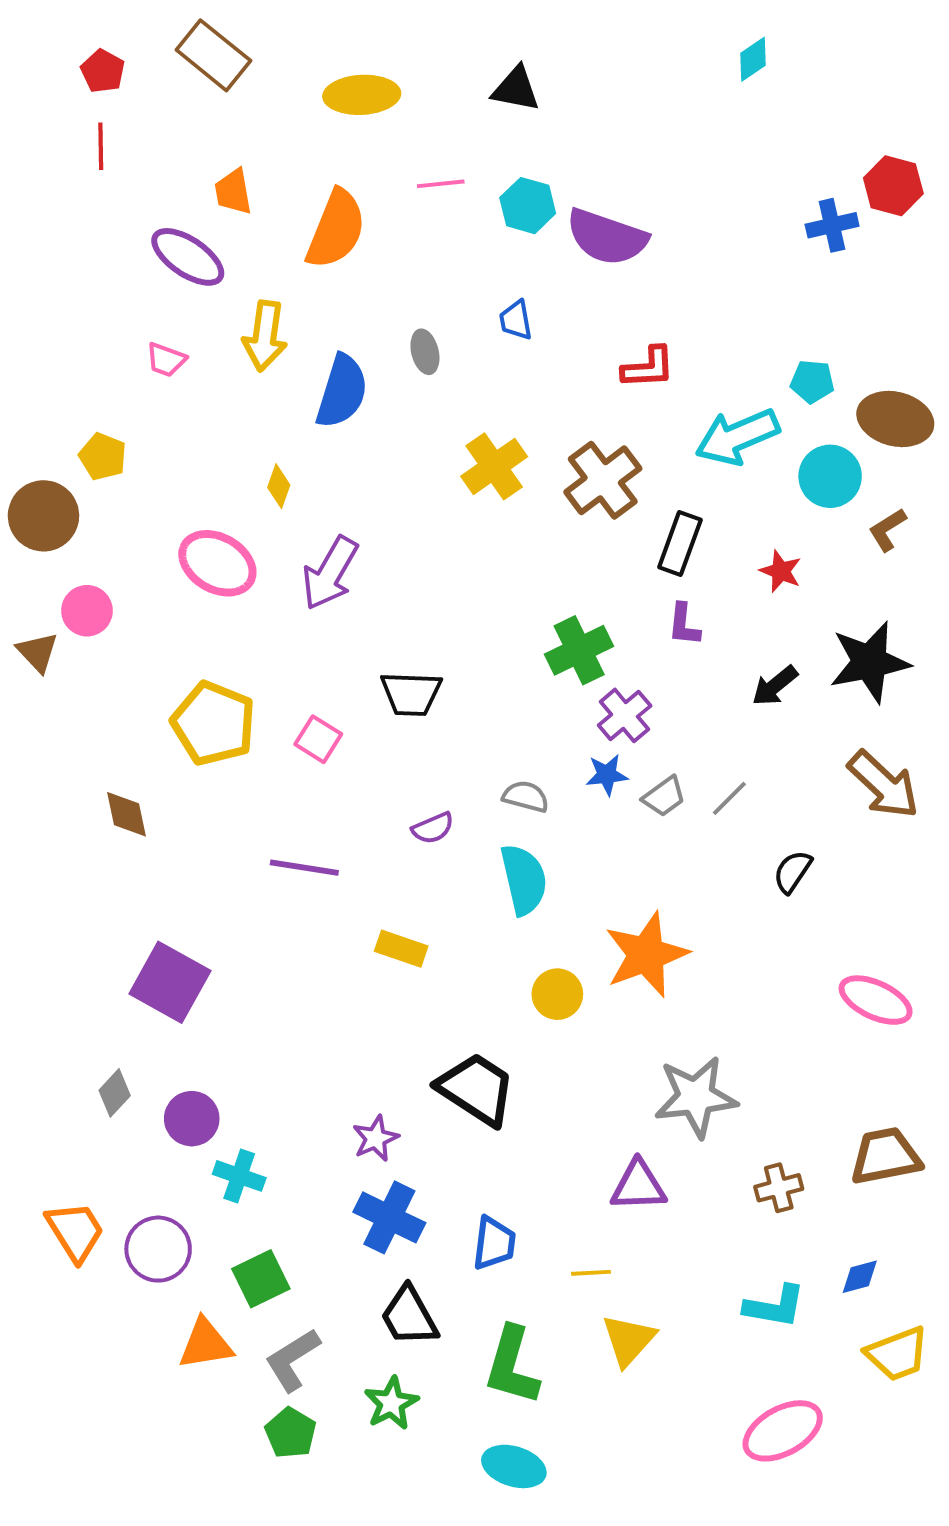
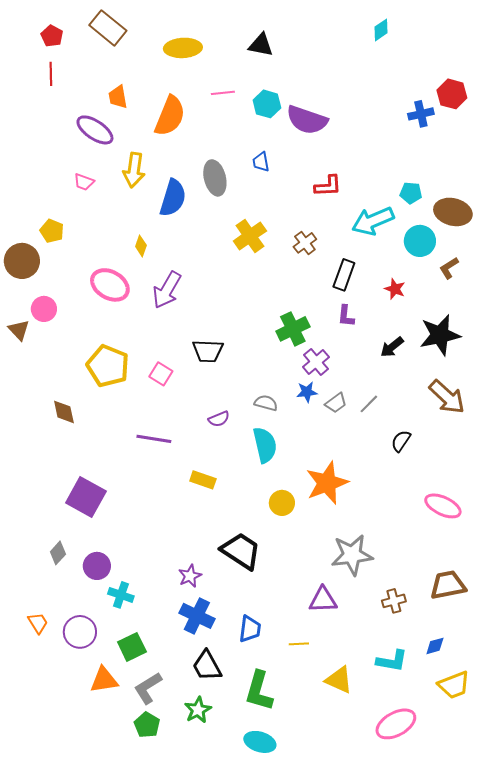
gray ellipse: (425, 352) -> (215, 178), size x1.6
brown cross: (603, 480) -> (305, 243), size x0.6
orange trapezoid: (75, 1231) -> (38, 623), size x0.7
yellow triangle: (629, 1340) -> (339, 680), moved, turned -48

